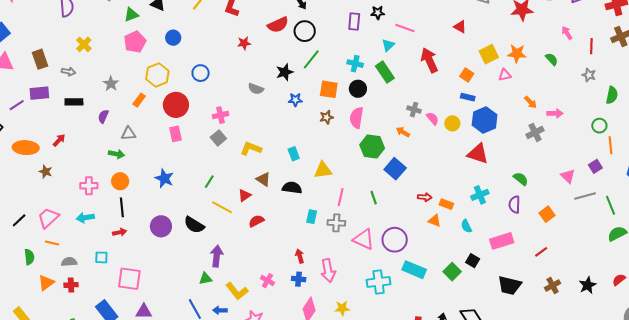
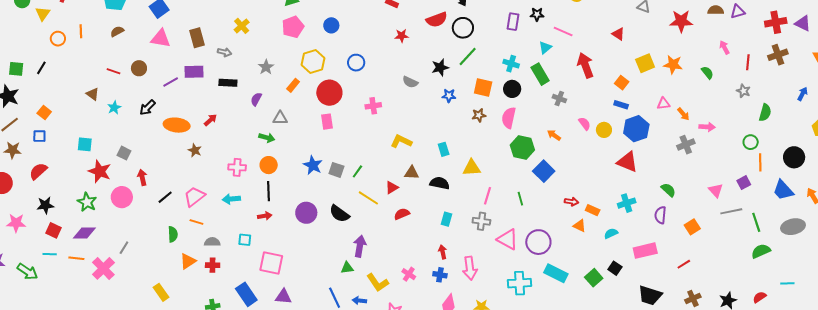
pink triangle: (505, 75) -> (663, 104), moved
gray cross: (414, 110) -> (559, 98), moved
gray square: (218, 138) -> (336, 170), moved, turned -35
brown triangle: (263, 179) -> (412, 173), turned -35
cyan rectangle: (312, 217) -> (446, 219), moved
cyan semicircle: (466, 226) -> (611, 233), turned 88

